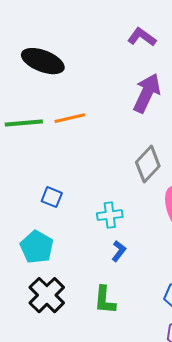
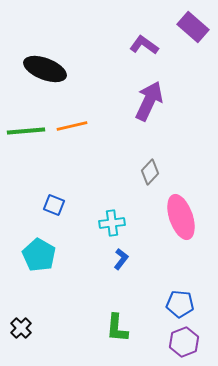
gray diamond: (148, 164) -> (150, 172), size x0.7
black cross: (47, 295) -> (21, 328), moved, size x0.6
green L-shape: (105, 300) -> (117, 328), moved

